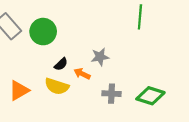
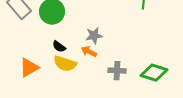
gray star: (100, 57) -> (94, 36), moved
black semicircle: (61, 64) -> (59, 47), moved, turned 80

